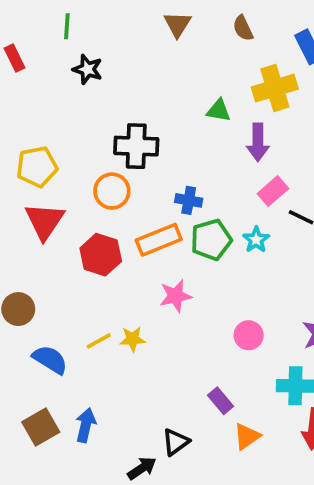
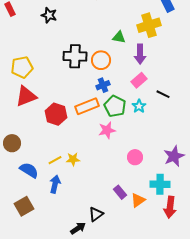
orange circle: (112, 191) -> (101, 60), moved
pink rectangle: (273, 191) -> (139, 80), moved
blue cross: (189, 200) -> (103, 85), turned -32
red triangle: (44, 221) -> (26, 96), turned 35
green pentagon: (211, 240) -> (115, 106), turned -30
pink star: (176, 296) -> (107, 130), moved
blue arrow: (86, 425) -> (55, 184), moved
orange triangle: (247, 436) -> (138, 200), moved

